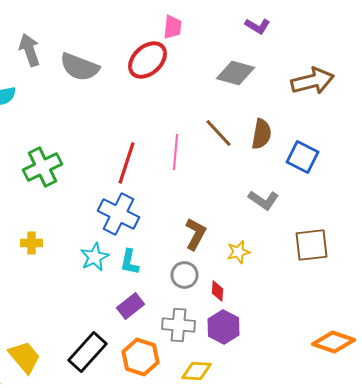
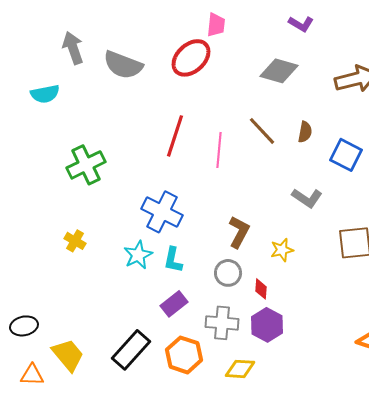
brown semicircle: (262, 134) -> (305, 132), size x0.7
red line: (126, 163) -> (175, 136), moved
yellow cross: (32, 243) -> (75, 241), turned 30

